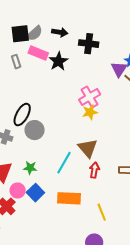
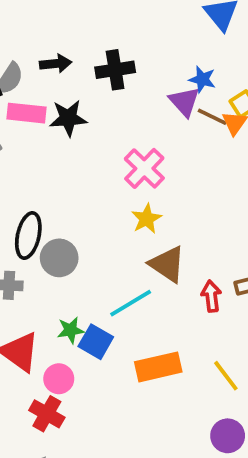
black star: (58, 61) -> (68, 118), turned -30
yellow star: (90, 112) -> (146, 219), moved
cyan line: (64, 163) -> (131, 303), turned 45
red arrow: (94, 170) -> (211, 296), moved
blue square: (35, 193) -> (96, 342), moved

